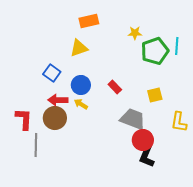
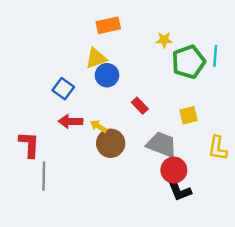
blue circle: (81, 85) -> (107, 75), moved
brown circle: (55, 118) -> (111, 143), moved
black L-shape: (147, 156) -> (179, 189), turned -45

